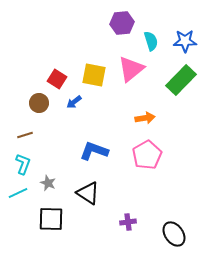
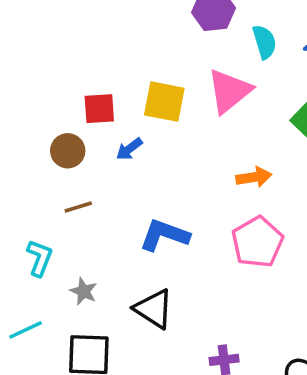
red square: (57, 79) -> (99, 109), turned -36
brown line: (25, 135) -> (78, 207), moved
cyan line: (18, 193) -> (26, 330), moved

